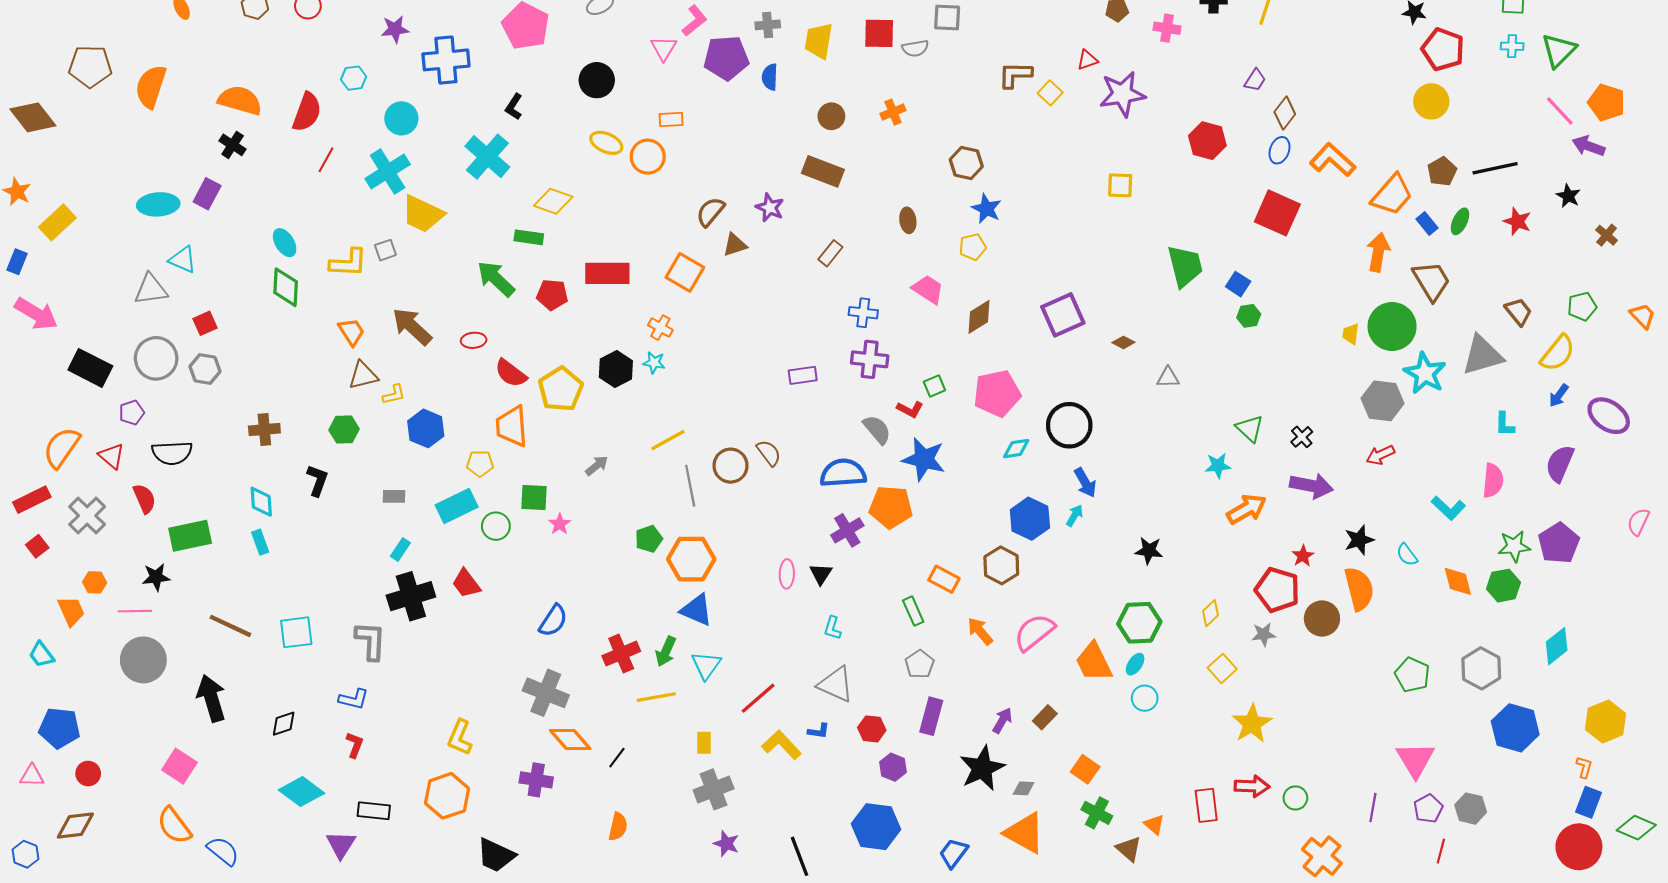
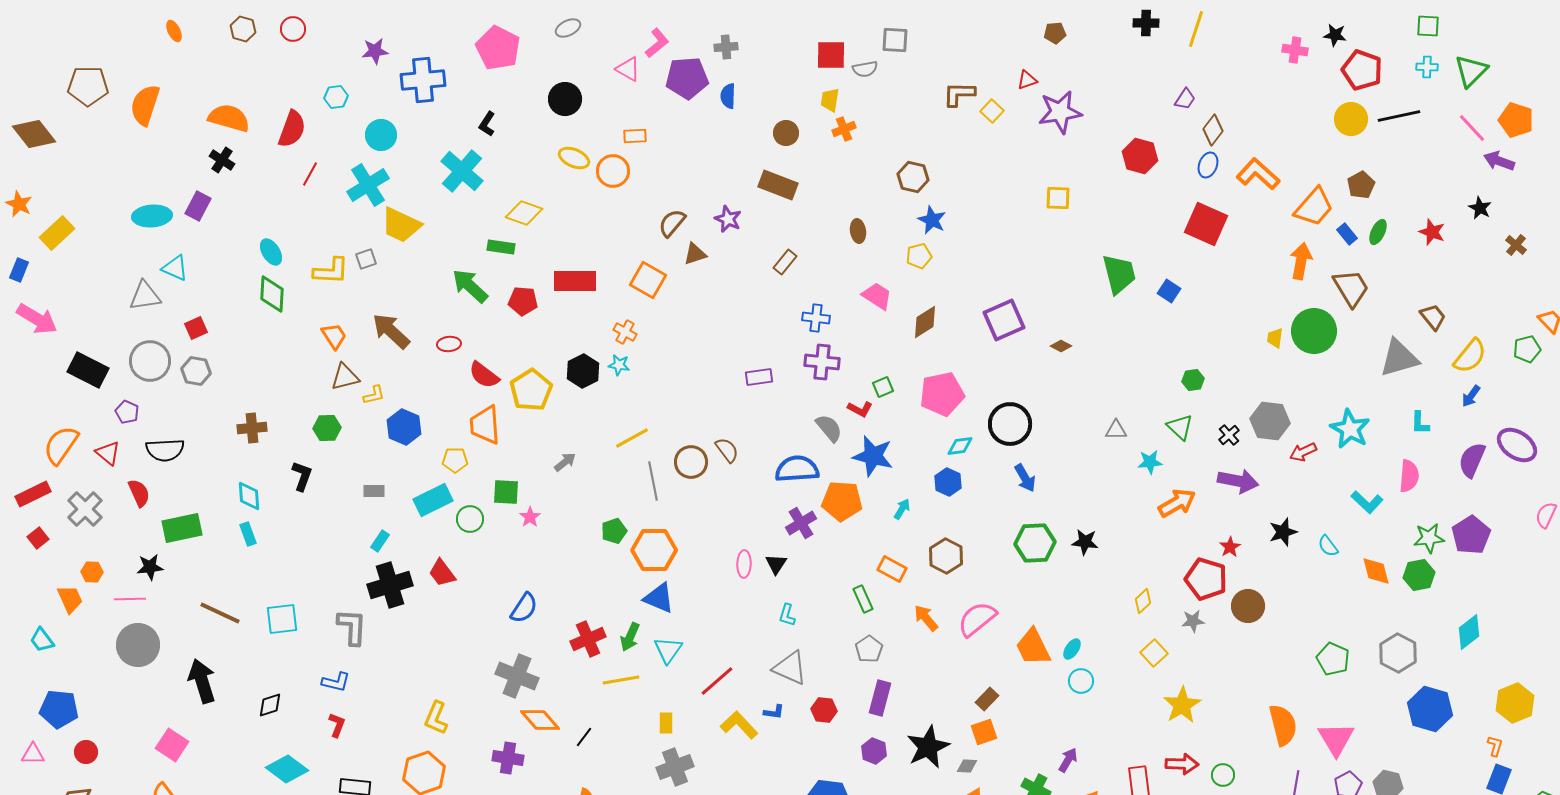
pink cross: (1167, 28) -> (1295, 50), moved
yellow trapezoid: (819, 41) -> (830, 100), moved, size x0.7
pink triangle: (664, 48) -> (628, 69), turned -32
black line: (1495, 168) -> (1399, 116), moved
green pentagon: (1582, 306) -> (1527, 349), moved
green hexagon: (1249, 316) -> (1193, 380), moved
cyan star: (1425, 373) -> (1350, 429), moved
gray triangle: (1168, 377) -> (1116, 430), moved
gray hexagon: (1382, 401) -> (1270, 421), moved
purple pentagon: (132, 413) -> (127, 412), turned -30
purple ellipse: (1609, 416) -> (1517, 445), moved
cyan arrow: (1075, 516) -> (902, 509), moved
blue hexagon: (1030, 519) -> (948, 482), moved, size x0.7
orange semicircle: (1359, 589) -> (1283, 725), moved
green hexagon: (1139, 623) -> (1035, 543), moved
purple arrow: (1002, 720) -> (1068, 760), moved
purple hexagon: (893, 767) -> (874, 751), moved
orange square: (1085, 769) -> (984, 732), moved, turned 36

